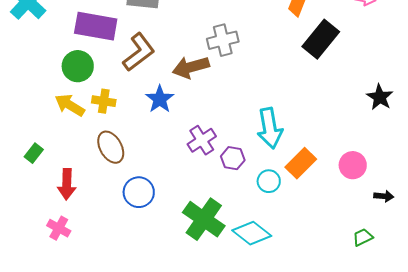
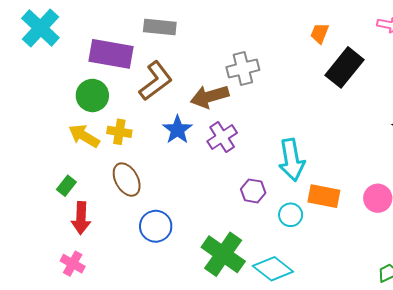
purple cross: (202, 140) -> (222, 137), moved
green rectangle: (34, 153) -> (66, 186), moved
orange rectangle: (301, 163) -> (324, 196), turned 56

